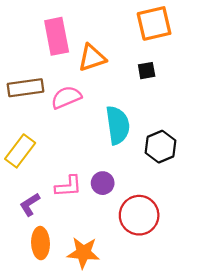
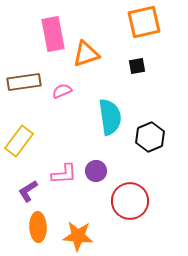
pink semicircle: (66, 97) -> (62, 91), size x0.7

